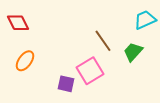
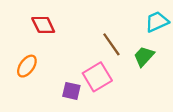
red diamond: (18, 23) -> (43, 25), moved

